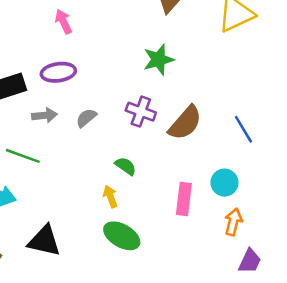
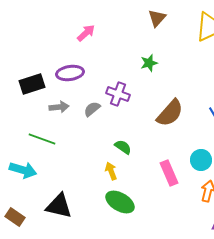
pink arrow: (63, 22) -> (86, 33), moved, turned 72
green star: (159, 60) -> (149, 63), size x0.7
purple cross: (141, 112) -> (118, 94), moved
pink rectangle: (184, 199) -> (169, 173), turned -30

